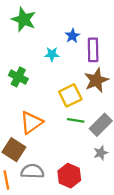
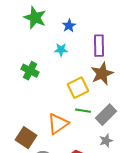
blue star: (72, 36) -> (69, 26), moved
orange triangle: (31, 123) -> (58, 124), moved

